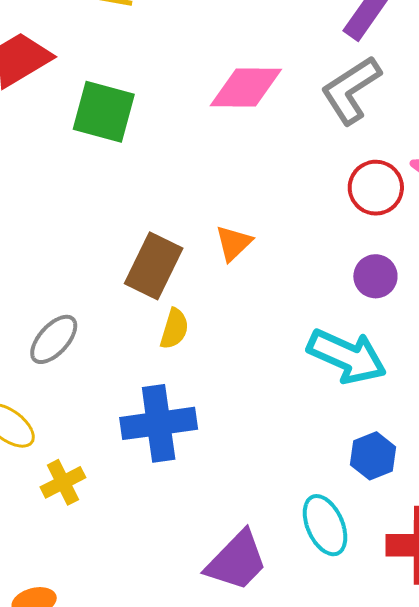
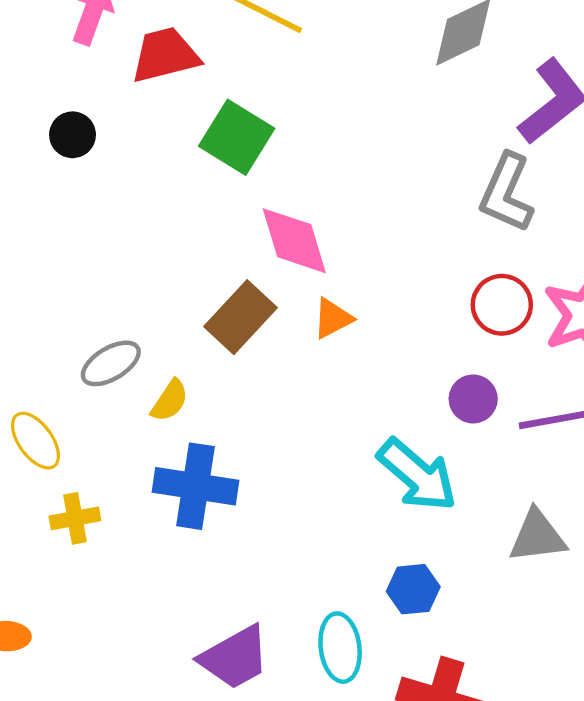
pink diamond: (246, 87) -> (294, 241), moved, turned 56
gray L-shape: (351, 90) -> (506, 193), turned -50
yellow semicircle: (174, 329) -> (170, 401), moved

